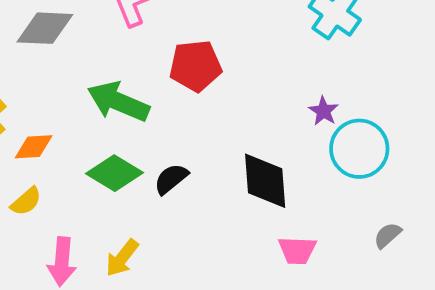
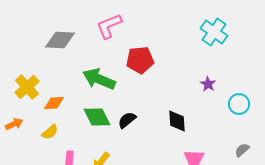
cyan circle: (359, 149) -> (239, 104), moved, size x0.7
green diamond: (115, 173) -> (97, 117), turned 32
black diamond: (265, 181) -> (177, 121), size x0.7

